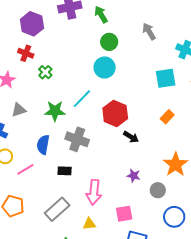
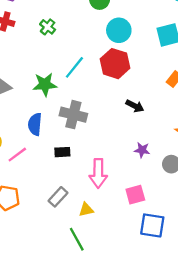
cyan circle: (105, 67) -> (119, 30), moved
green cross: (45, 72) -> (48, 27), moved
red hexagon: (115, 113) -> (115, 64), moved
gray rectangle: (57, 209) -> (58, 197), size x0.7
yellow triangle: (89, 224) -> (86, 210), moved

